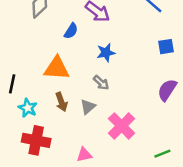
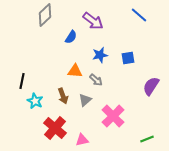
blue square: (166, 47) -> (128, 58), moved
orange triangle: (57, 68) -> (75, 71), moved, size x0.7
red cross: (36, 140) -> (55, 128), moved, turned 30

